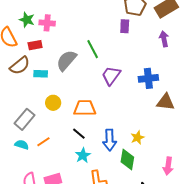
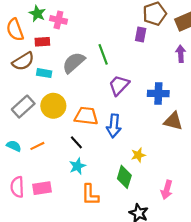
yellow circle: (53, 103) -> (53, 106), size x1.5
gray rectangle: (24, 119) -> (23, 107), moved
blue arrow: (110, 140) -> (114, 126), moved

